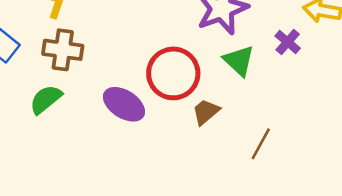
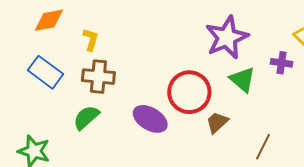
purple cross: (288, 42) -> (282, 63), turned -30

